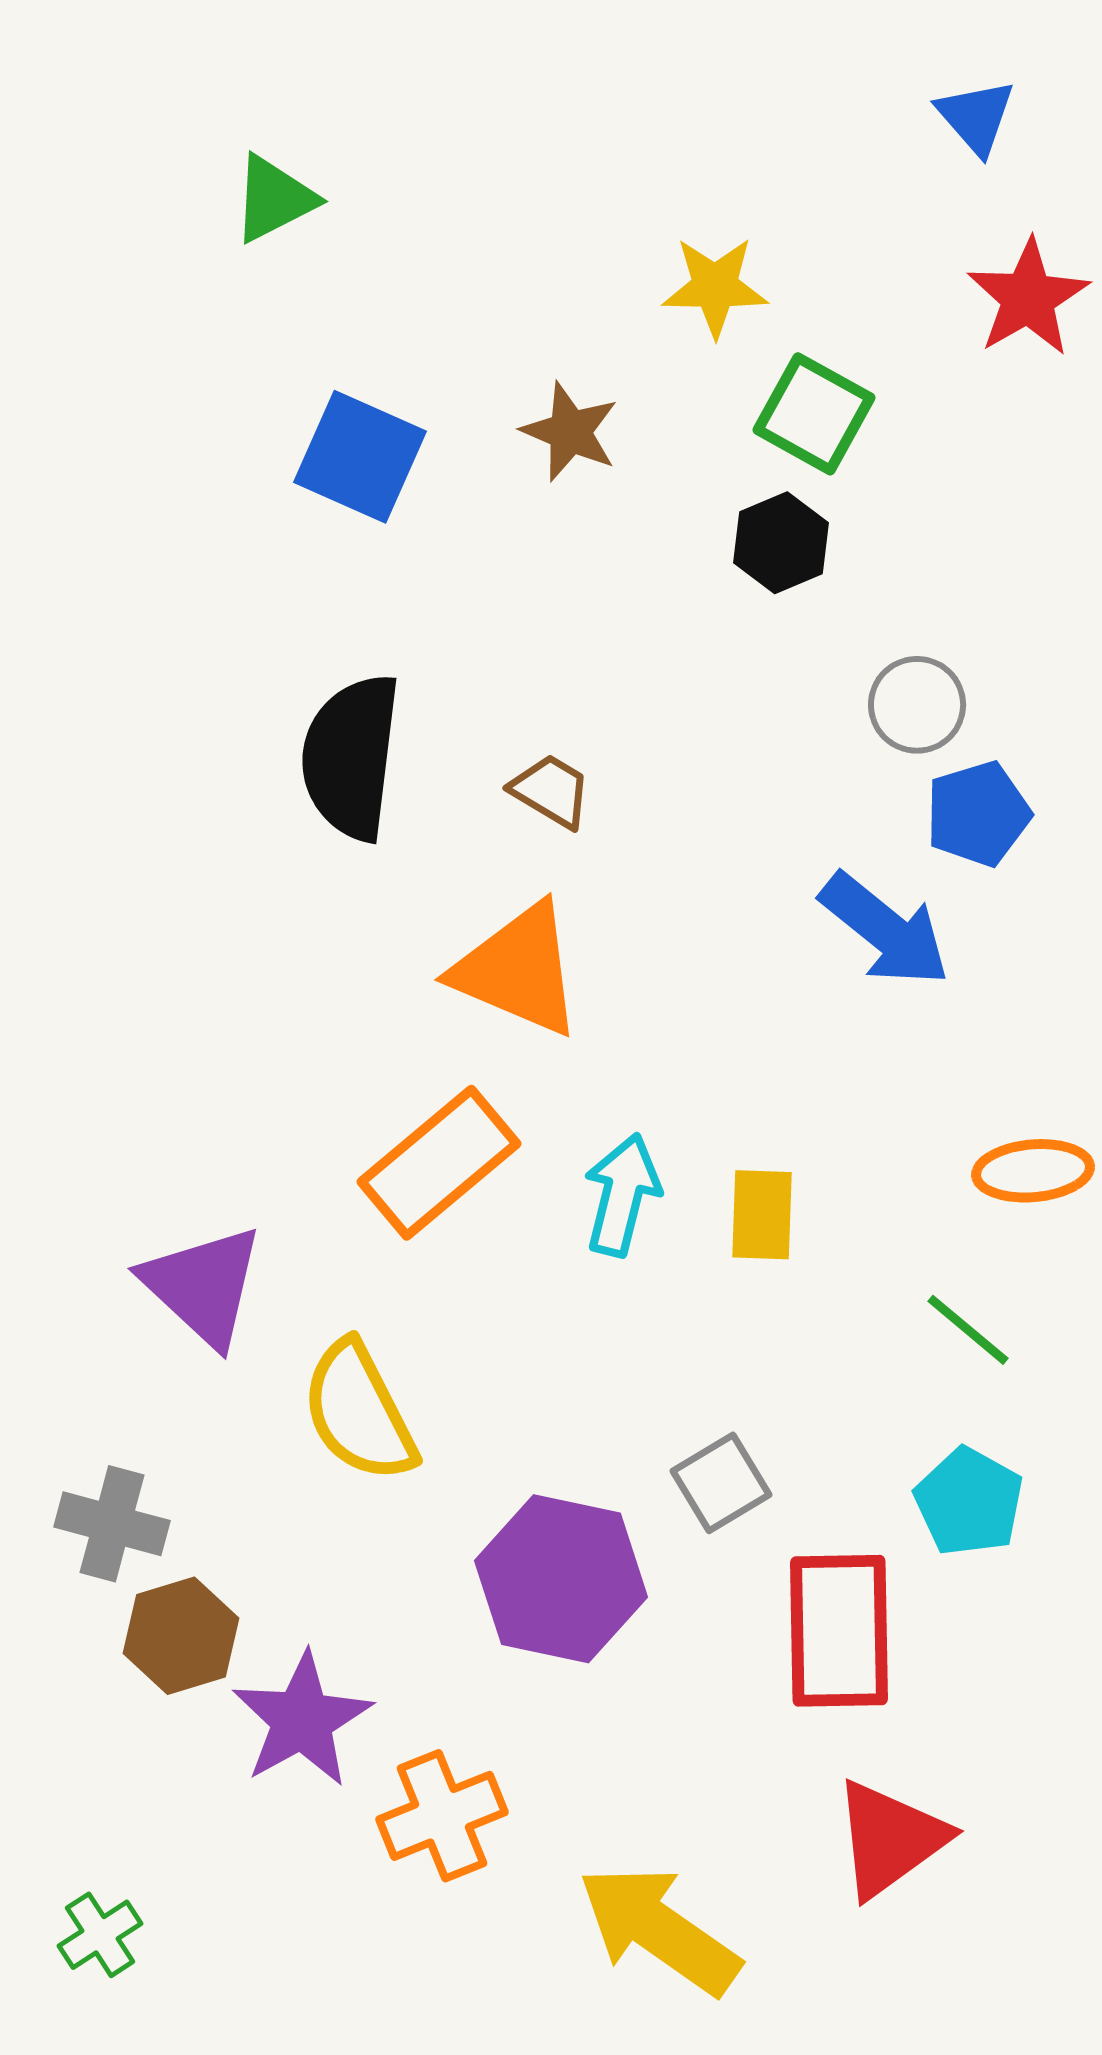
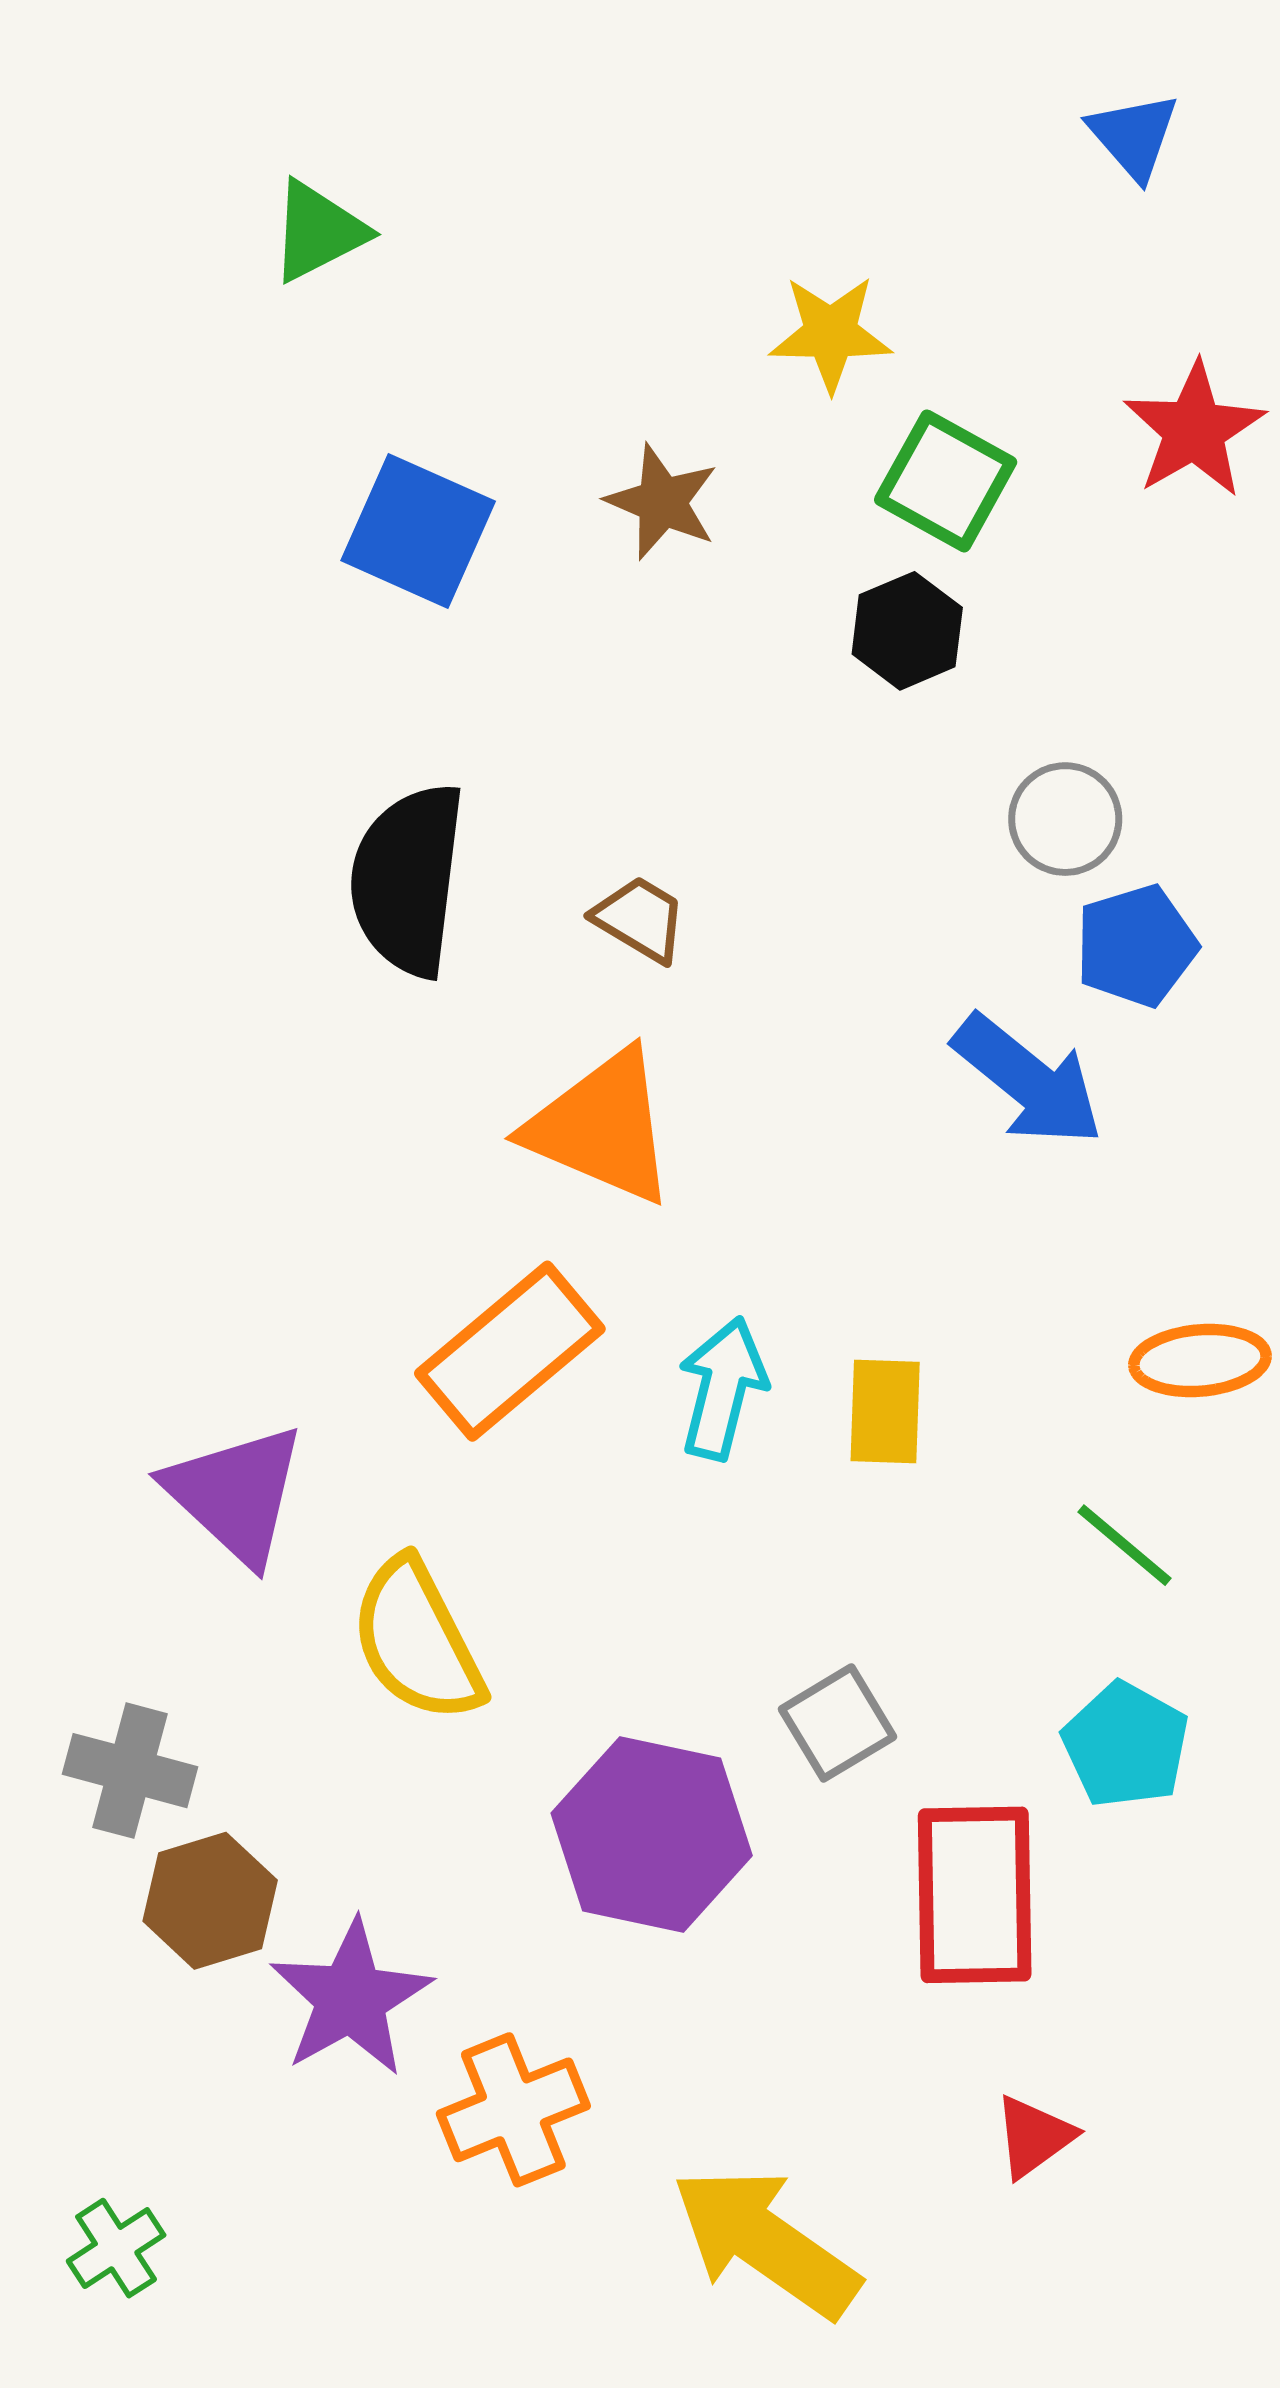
red star: (1028, 298) -> (1194, 430), moved
red triangle: (890, 1839) -> (1034, 2137), size x0.6

